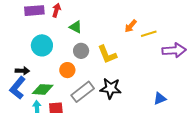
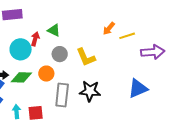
red arrow: (56, 10) -> (35, 39), moved
green diamond: (43, 89) -> (21, 77), moved
gray rectangle: (83, 92) -> (62, 95), turned -45
blue triangle: (160, 99) -> (138, 88), moved, size x1.5

